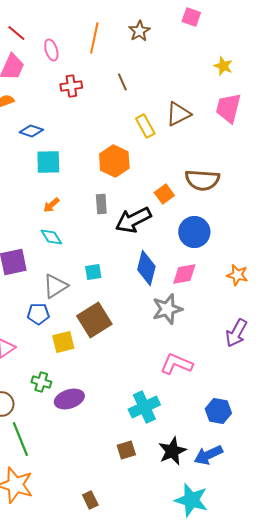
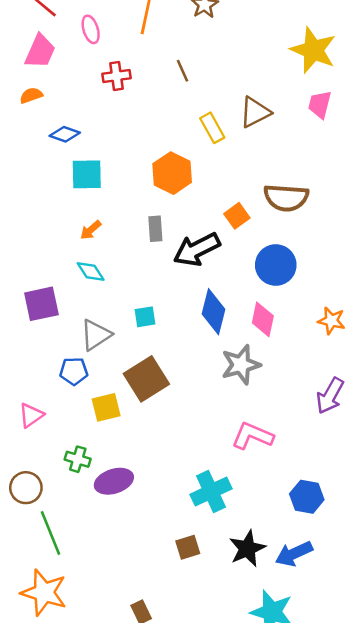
yellow star: (223, 66) -> (313, 50), size x1.8
pink trapezoid: (228, 108) -> (320, 104), size x0.7
pink diamond: (184, 274) -> (263, 319), turned -68

